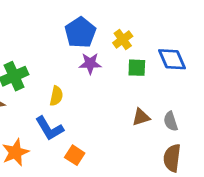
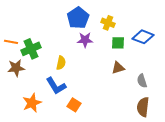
yellow cross: (123, 39) -> (108, 23), turned -32
blue diamond: (172, 59) -> (143, 37), turned -45
brown triangle: (141, 117) -> (118, 68), moved

